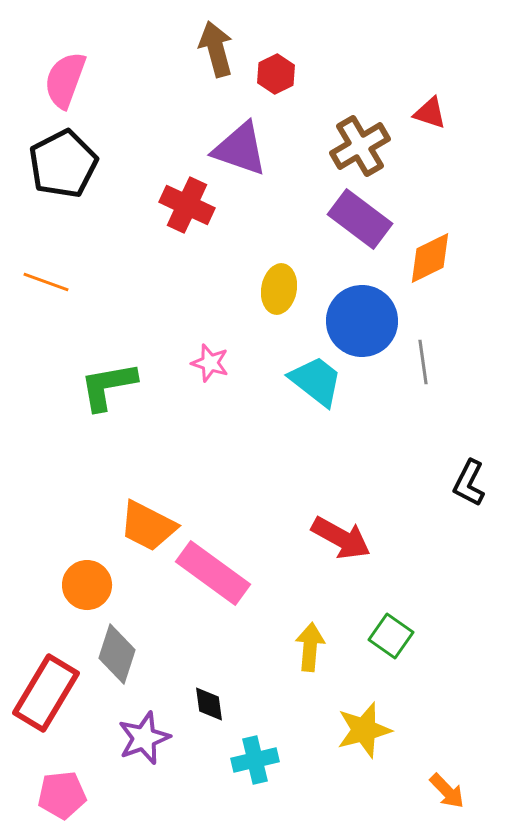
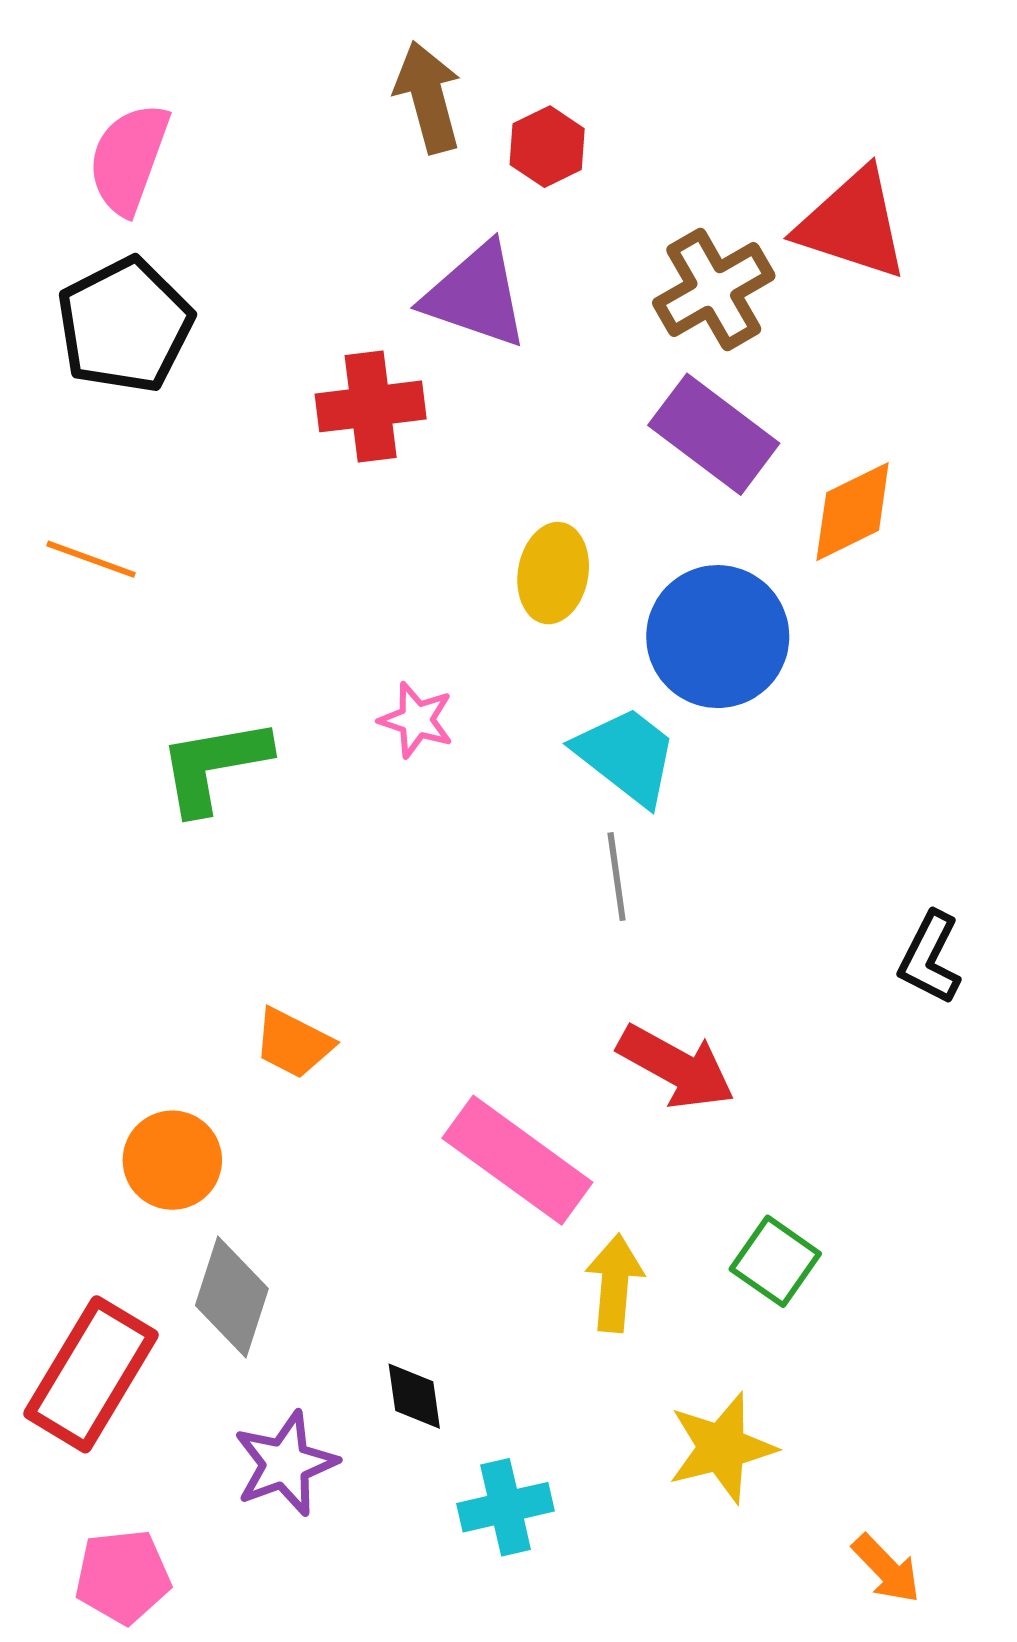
red triangle: (430, 113) -> (853, 224), size x1.8
red cross: (187, 205) -> (371, 406), turned -32
gray line: (423, 362) -> (617, 877), moved
orange trapezoid: (148, 526) -> (293, 1043), size x0.7
pink rectangle: (213, 573) -> (517, 1160), moved

